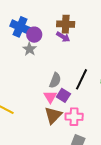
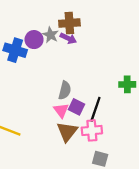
blue cross: (20, 27) -> (15, 50), moved
gray star: (30, 49) -> (51, 35), moved
black line: (81, 79) -> (95, 109), moved

